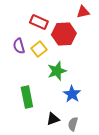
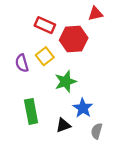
purple semicircle: (19, 46) -> (22, 63), moved
black triangle: (53, 119) -> (63, 125), moved
gray semicircle: (73, 124) -> (97, 131), moved

